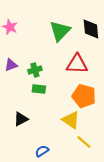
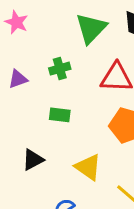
green cross: (35, 70) -> (60, 69), moved
yellow triangle: (71, 120) -> (88, 167), moved

